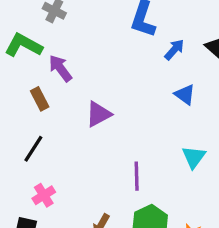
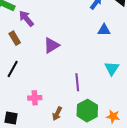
blue triangle: (185, 94) -> (104, 30), turned -32
pink cross: (44, 195) -> (35, 98), moved, turned 32

